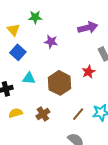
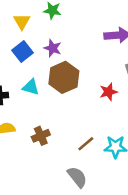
purple star: (51, 42) -> (53, 48), moved
brown hexagon: (60, 83) -> (64, 77), moved

